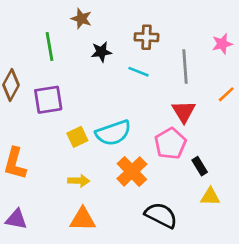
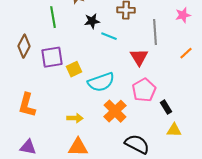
cyan line: (139, 72) -> (109, 36), moved
red triangle: (184, 112) -> (139, 57), moved
yellow square: (77, 137) -> (74, 69), moved

